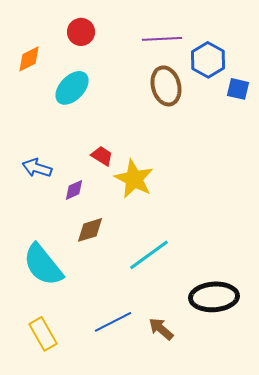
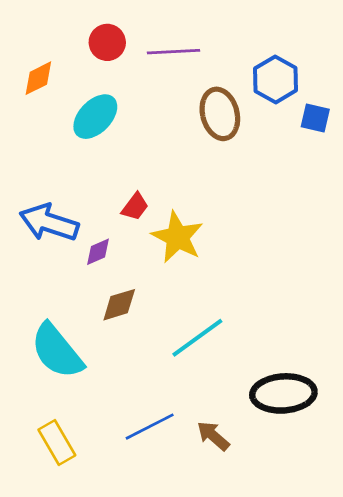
purple line: (162, 39) -> (173, 52), moved
red trapezoid: (102, 156) -> (135, 207), turned 95
blue arrow: (37, 168) -> (49, 223), size x1.5

